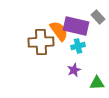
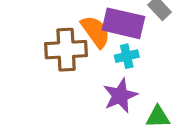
purple star: (74, 70) -> (120, 96), size x1.5

